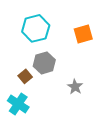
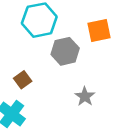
gray hexagon: (44, 63) -> (65, 51), moved

